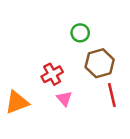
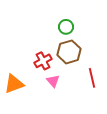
brown hexagon: (100, 63) -> (69, 52), moved

